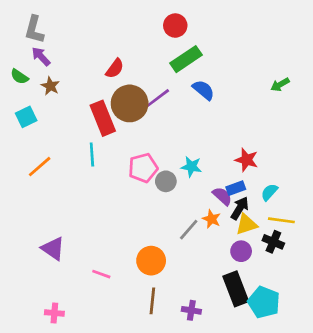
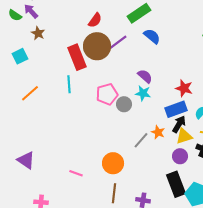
red semicircle: (115, 69) -> (95, 20), moved
green semicircle: (19, 77) -> (15, 15), moved
blue rectangle: (236, 188) -> (176, 109), size x1.5
purple semicircle: (222, 196) -> (145, 76), moved
purple triangle: (53, 249) -> (26, 160), moved

